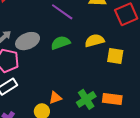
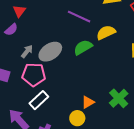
yellow semicircle: (95, 41) -> (106, 32), moved

